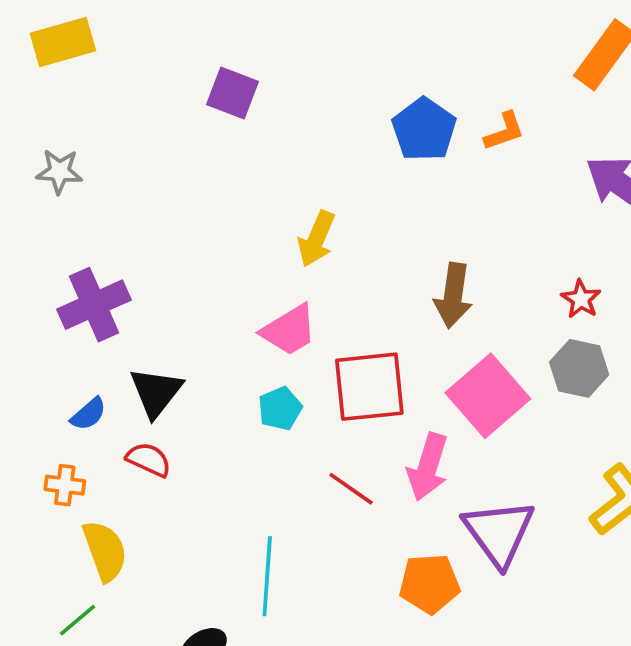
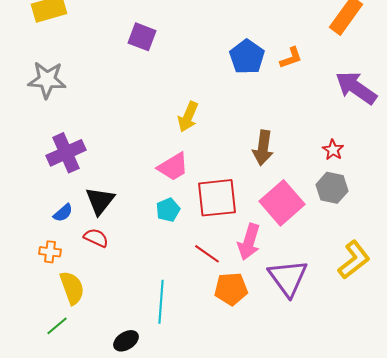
gray star: (59, 171) -> (47, 80), size x1.5
orange pentagon: (430, 584) -> (231, 289), moved

